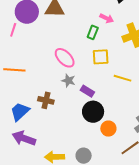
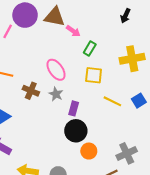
pink arrow: (107, 18) -> (73, 31), moved
purple rectangle: (87, 91) -> (74, 108), turned 64
brown cross: (46, 100) -> (31, 91), moved

